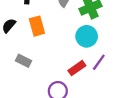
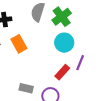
gray rectangle: (24, 61) -> (26, 88), moved

